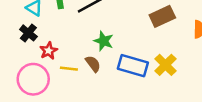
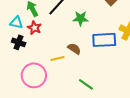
green star: (104, 41) -> (81, 18), moved
red star: (49, 51) -> (34, 28), moved

